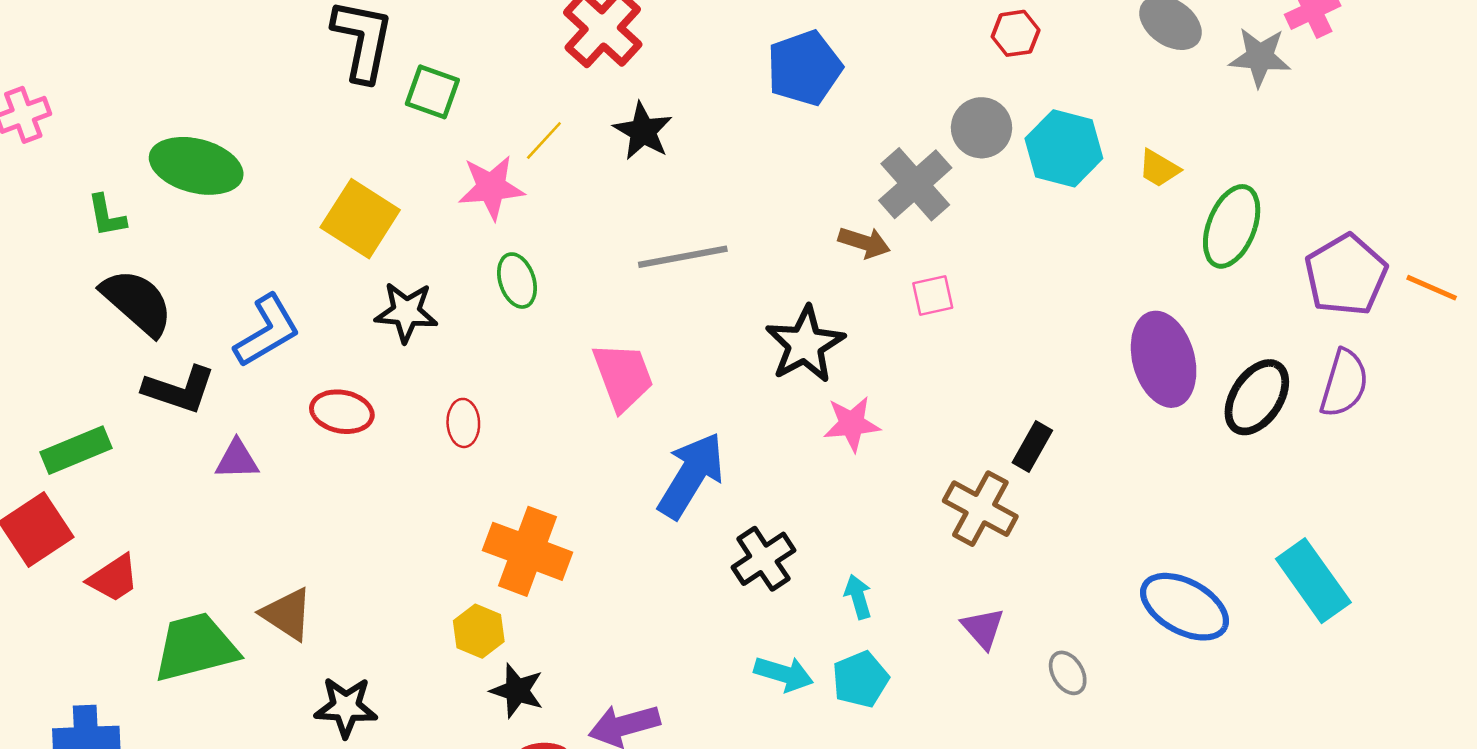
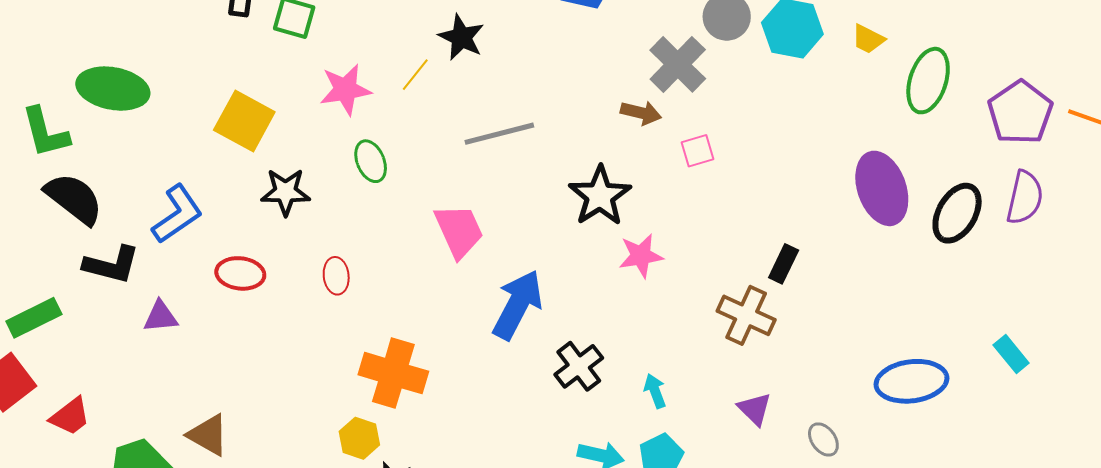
yellow line: (544, 141) -> (415, 75), moved
green L-shape: (107, 216) -> (45, 132), size x1.5
cyan rectangle: (1313, 581) -> (1011, 354), size x0.6
blue ellipse: (1185, 607) -> (911, 381), turned -32

